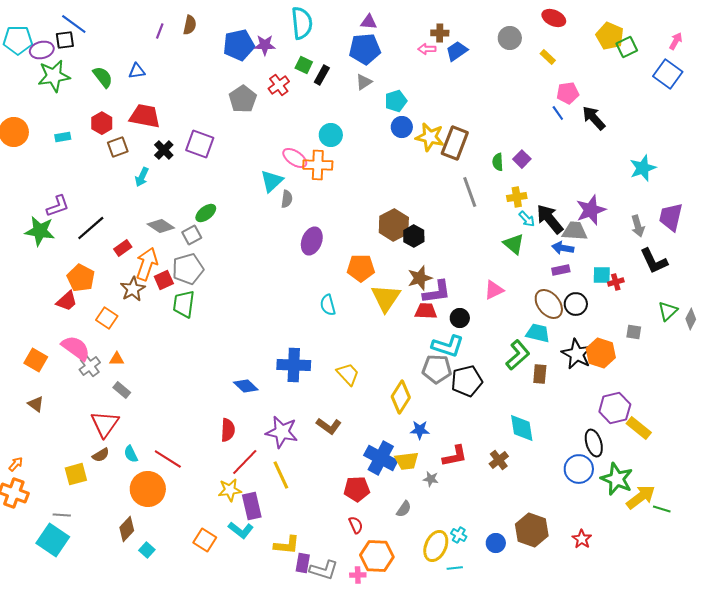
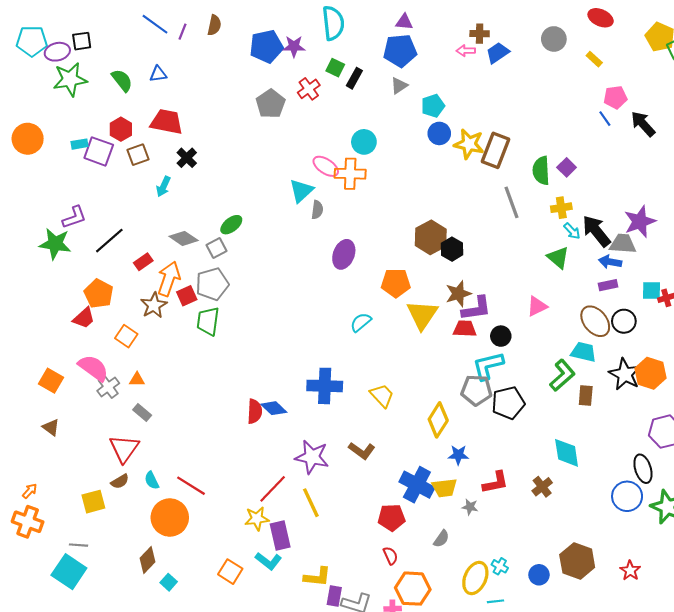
blue line: (74, 24) -> (155, 24), moved
purple square: (200, 144) -> (99, 151), moved
green semicircle: (498, 162) -> (541, 171), size x1.5
cyan semicircle: (328, 305) -> (361, 322), turned 65
cyan L-shape: (448, 346) -> (488, 366), turned 148
red semicircle: (228, 430) -> (255, 411), moved

